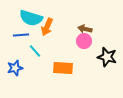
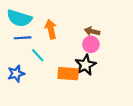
cyan semicircle: (31, 18) -> (19, 18), moved
orange arrow: (47, 27) -> (51, 29), turned 144
black star: (107, 57) -> (85, 65), moved, turned 30

